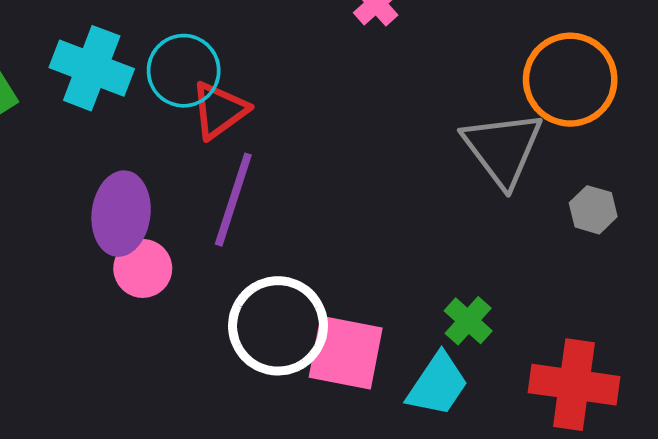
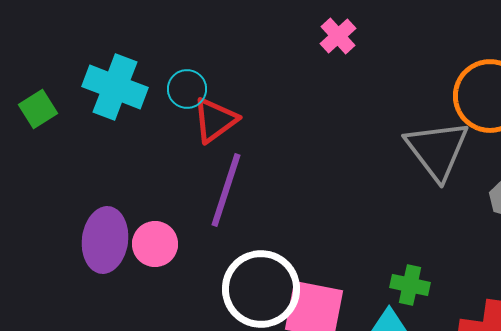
cyan circle: (184, 71) -> (187, 89), size x0.7
purple ellipse: (121, 214) -> (105, 240), moved
green cross: (468, 321) -> (410, 285), turned -30

